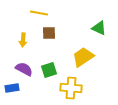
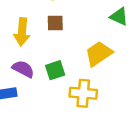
yellow arrow: (23, 40) -> (22, 32), size x1.5

